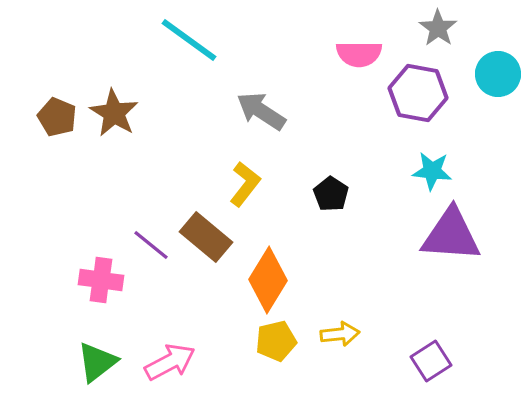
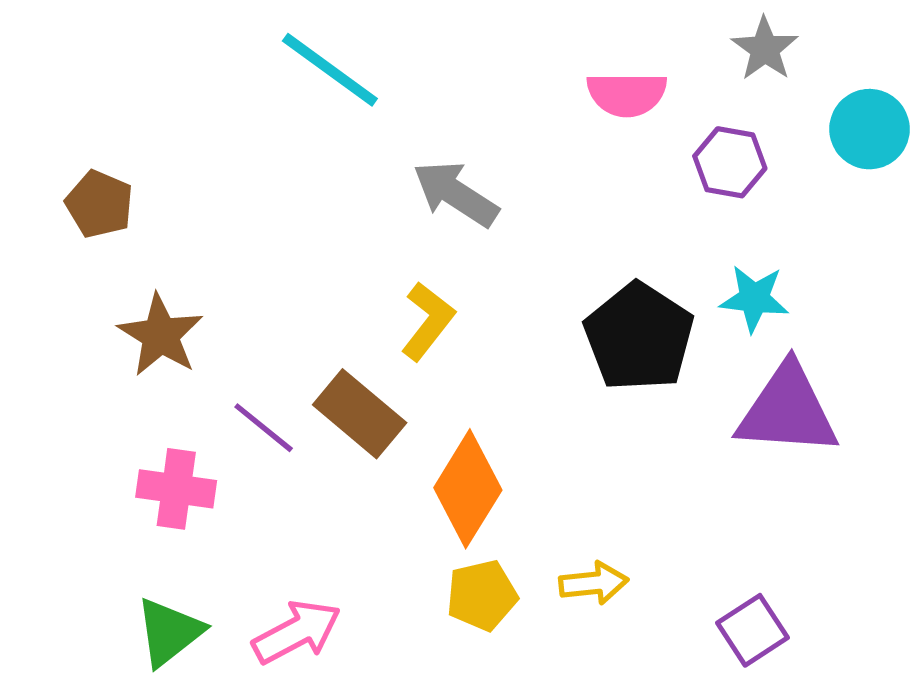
purple hexagon: (418, 93) -> (730, 162), size x0.7
brown star: (114, 113) -> (161, 335), moved
black pentagon: (331, 194) -> (639, 337), moved, size x1.8

